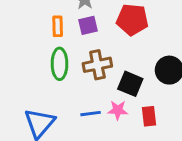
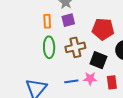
red pentagon: (132, 20) -> (103, 29), moved

